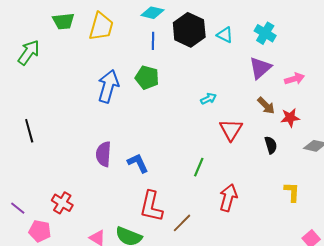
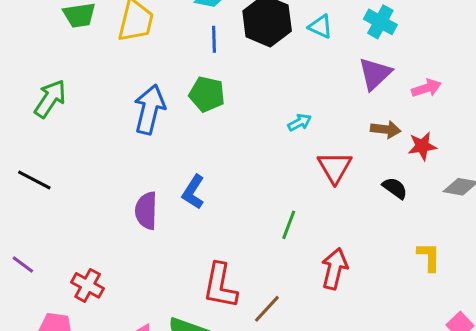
green arrow: (29, 52) -> (50, 99), moved
brown arrow: (266, 106) -> (386, 129), turned -36
black line: (29, 131) -> (34, 180), turned -45
black semicircle: (271, 145) -> (395, 188), turned -36
blue L-shape: (138, 163) -> (193, 192), moved, turned -120
purple line: (18, 208) -> (23, 264), moved

